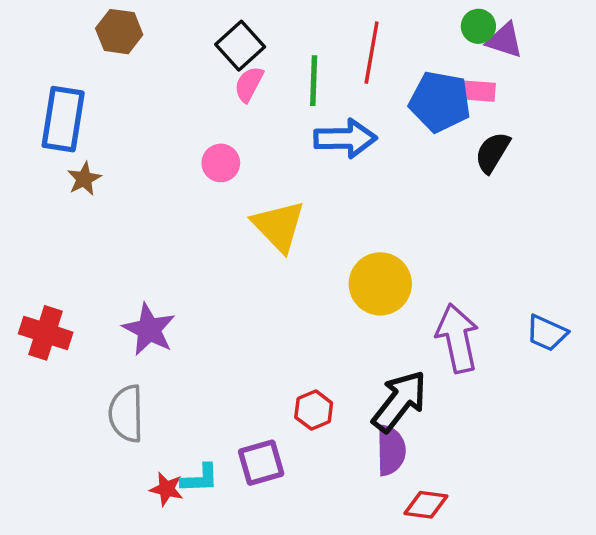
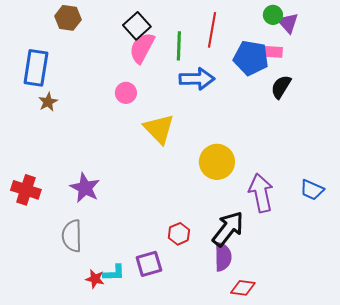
purple triangle: (505, 40) -> (288, 23), turned 30
pink semicircle: (249, 84) -> (142, 48), size x1.5

